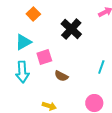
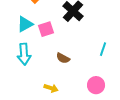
pink square: (44, 57) -> (46, 29), moved

